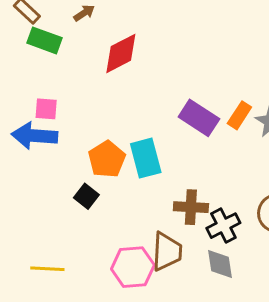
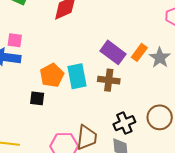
black square: (86, 196) -> (37, 98), turned -35
brown cross: (191, 207) -> (109, 80), moved

